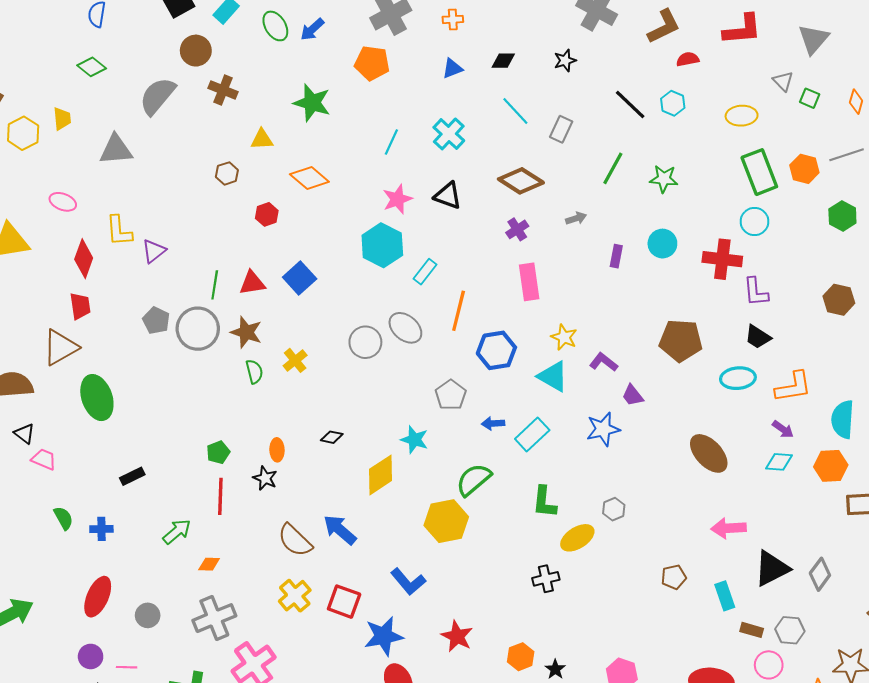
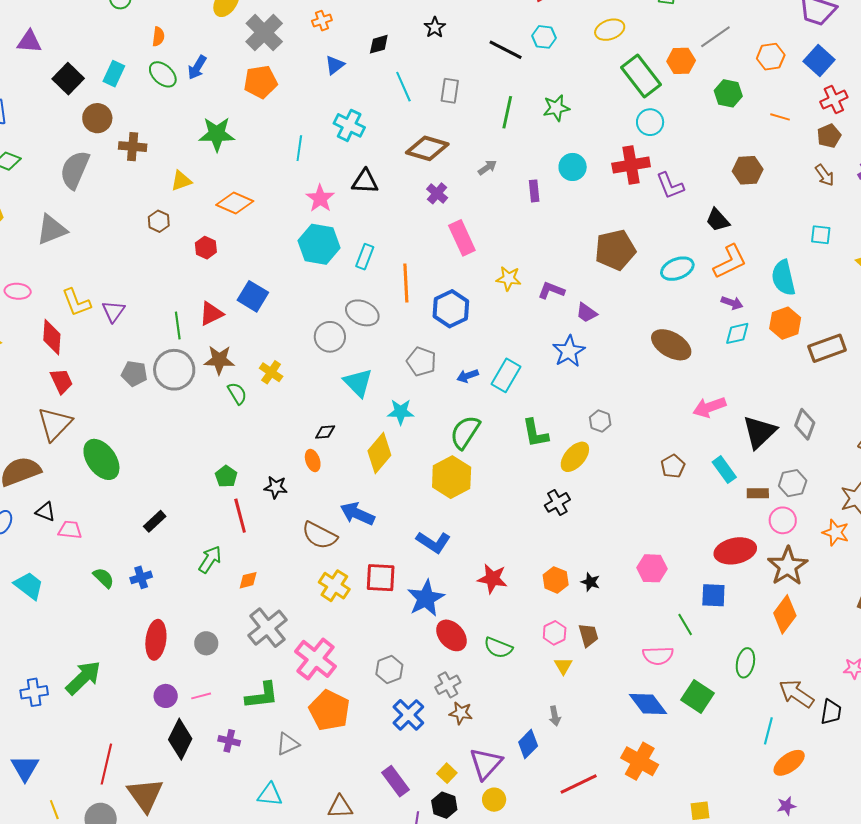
cyan line: (515, 111) -> (403, 87), turned 36
black trapezoid: (758, 337) -> (718, 220), moved, turned 32
cyan triangle: (553, 376) -> (358, 383), moved, turned 32
orange ellipse: (277, 450) -> (313, 460), moved

